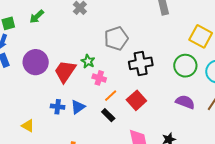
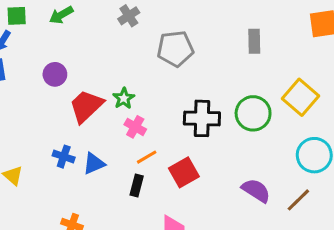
gray pentagon: (116, 38) -> (175, 49), moved
purple circle: (36, 62) -> (55, 74), moved, size x0.6
green circle: (185, 66) -> (253, 113), moved
black rectangle: (108, 115) -> (137, 185), turned 48

